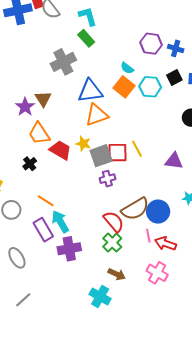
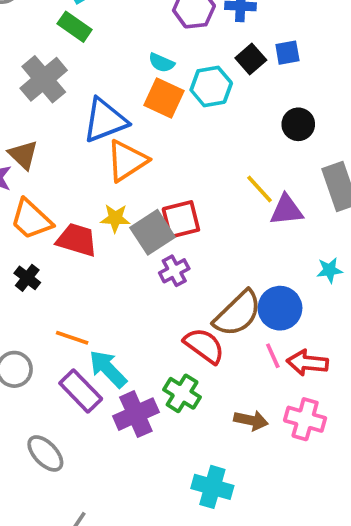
yellow line: (137, 149) -> (260, 189), moved
green cross: (112, 243) -> (182, 393), moved
brown arrow: (117, 274) -> (251, 420), moved

